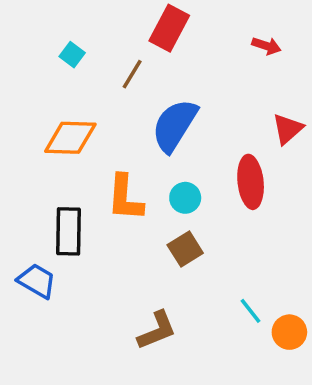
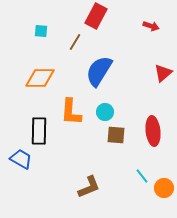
cyan square: (72, 55) -> (41, 31), turned -32
red ellipse: (251, 182) -> (153, 131), moved
brown square: (185, 249) -> (116, 135), moved, turned 36

